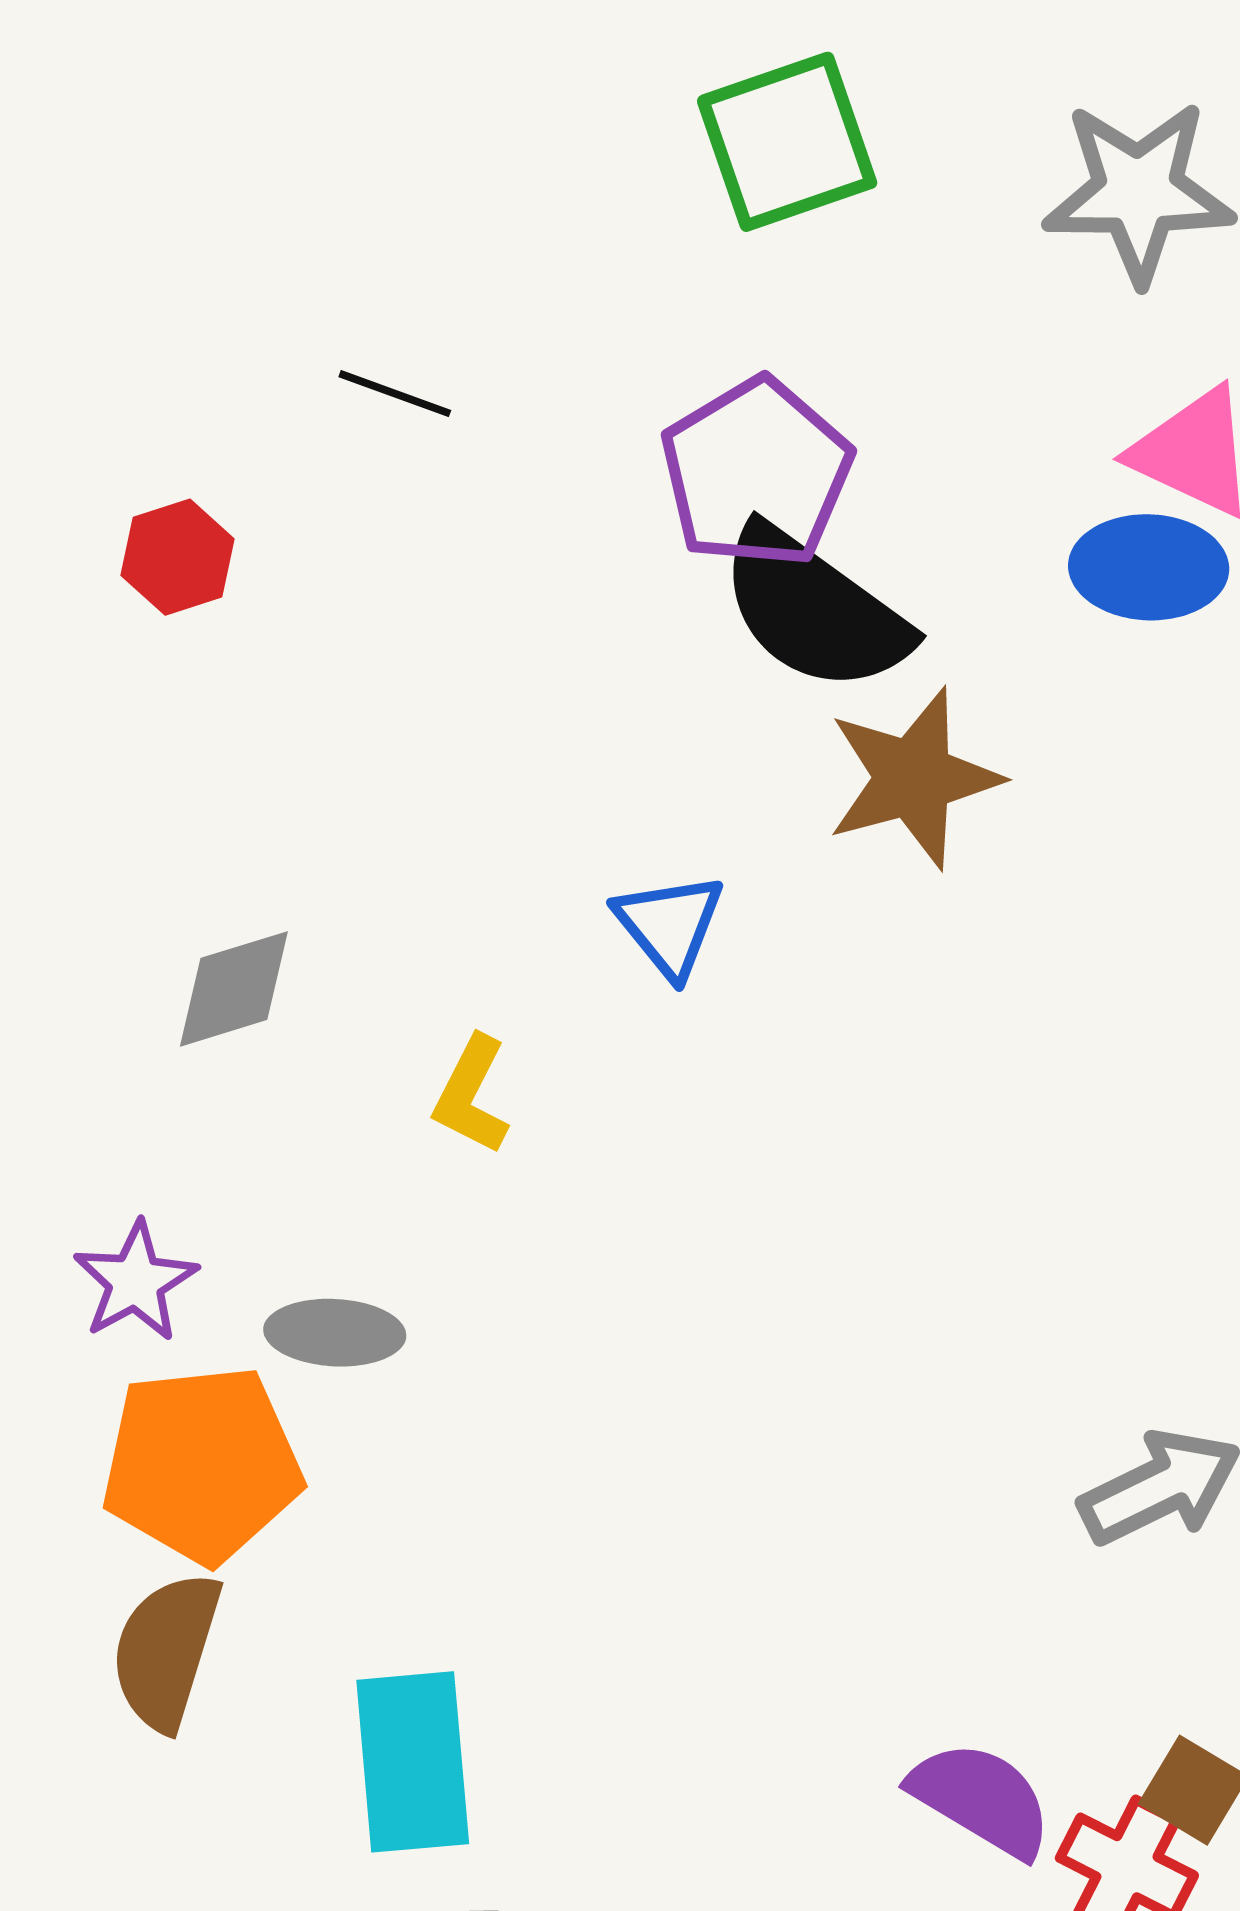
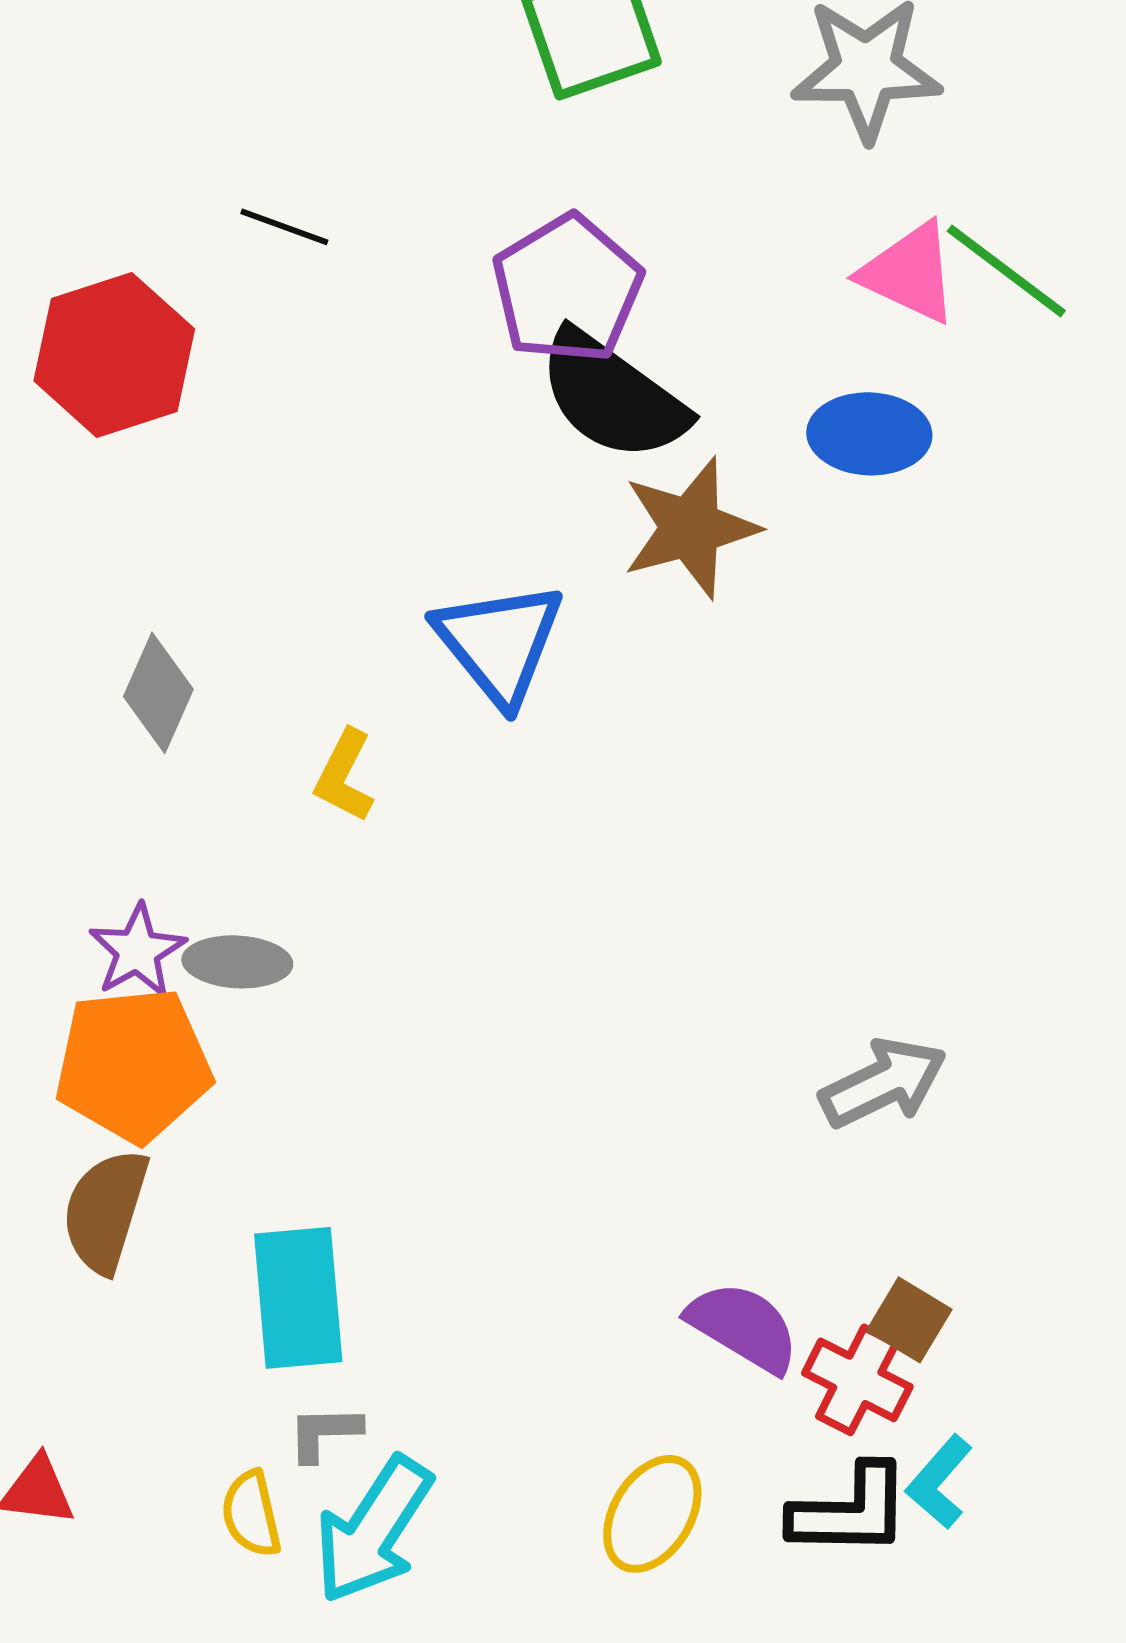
red hexagon: (178, 557) -> (114, 355), size x1.8
blue ellipse: (1149, 567) -> (869, 434), moved
blue triangle: (670, 925) -> (499, 643), size x1.5
gray diamond: (234, 989) -> (158, 693), turned -49
purple star: (135, 1282) -> (137, 951), moved

